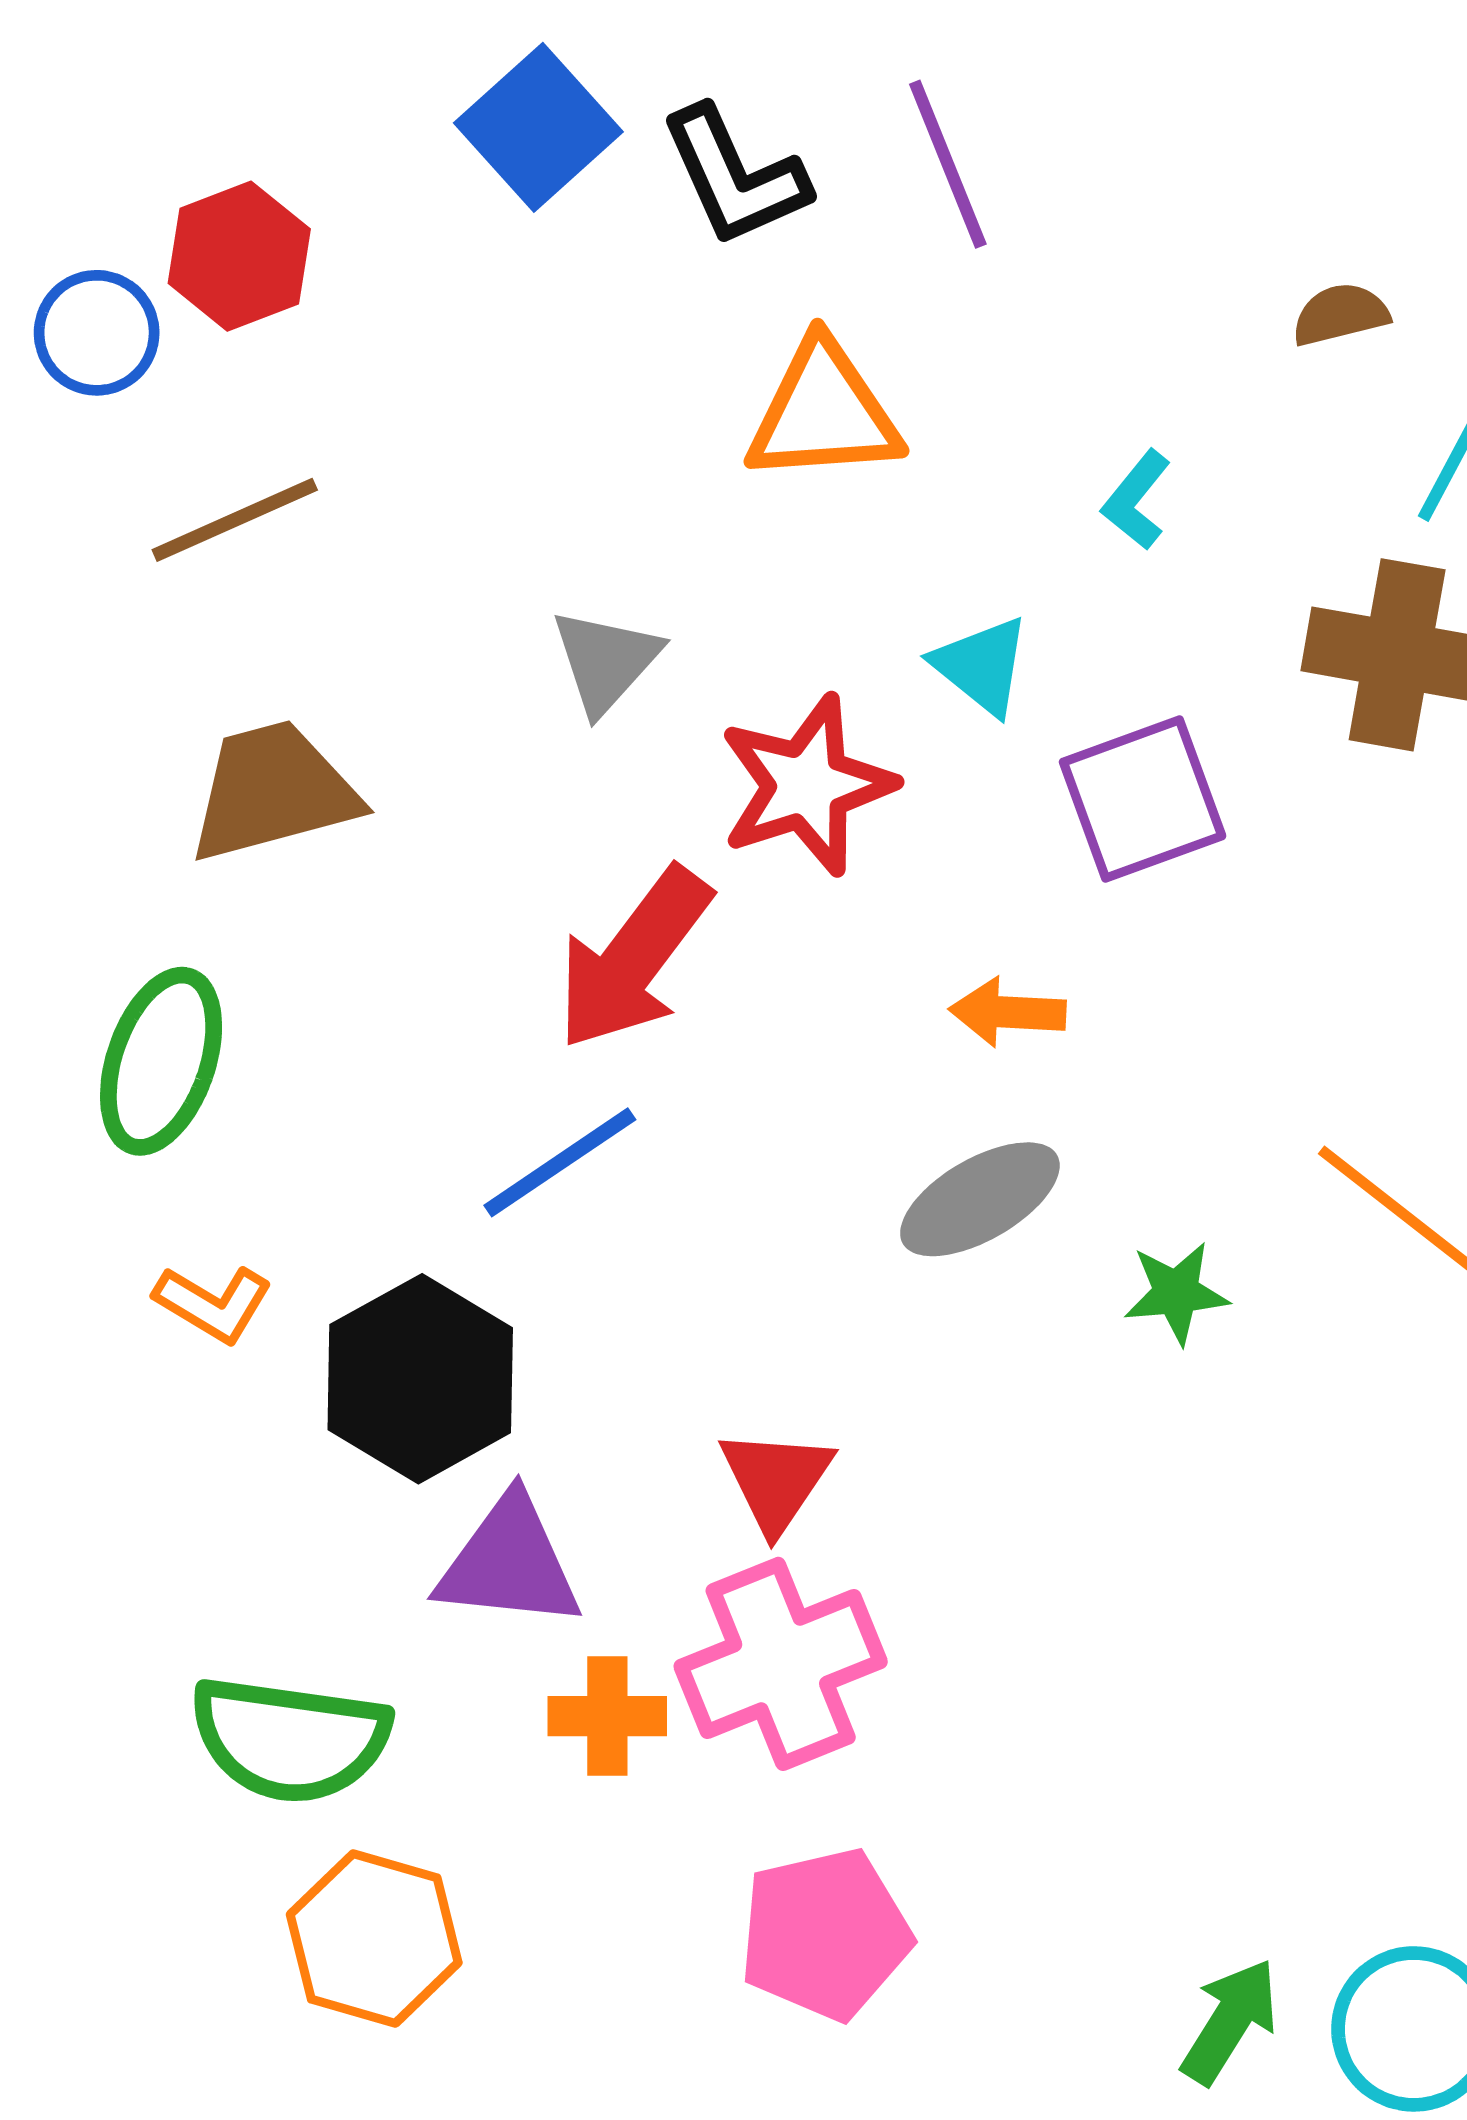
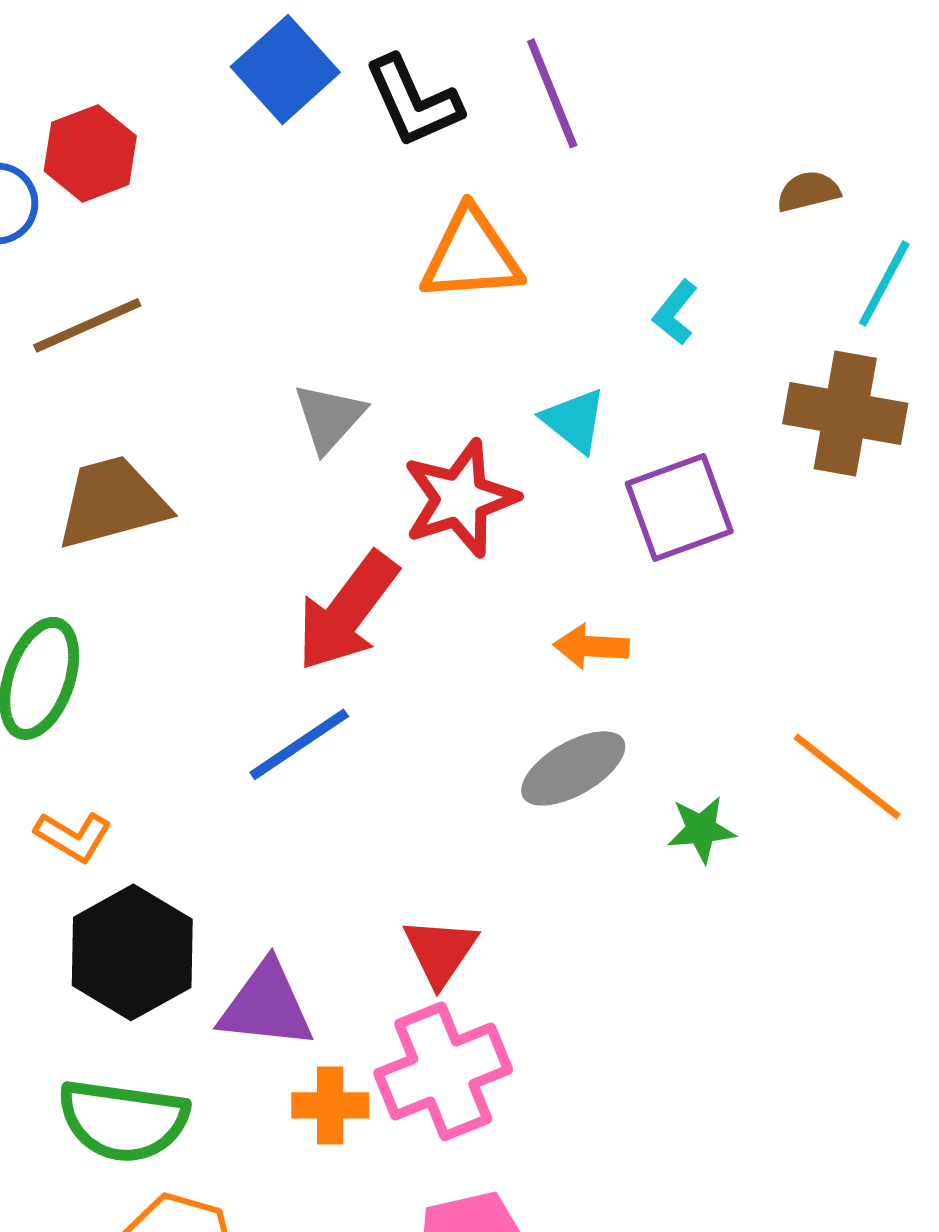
black hexagon: (420, 1379) -> (132, 952), moved

